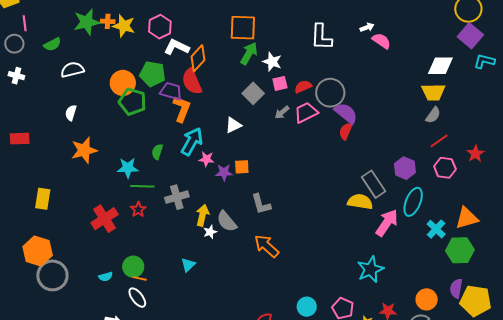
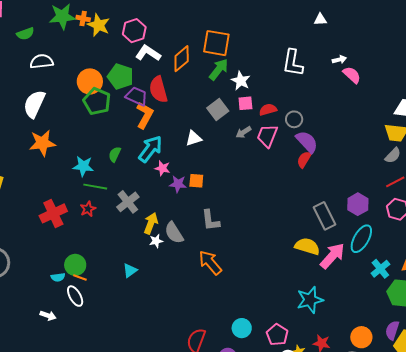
orange diamond: (198, 58) -> (182, 59), moved
gray circle: (330, 93) -> (294, 119), size x0.6
white semicircle: (71, 113) -> (34, 104), size x1.8
pink trapezoid: (306, 113) -> (267, 136), turned -50
gray cross: (177, 197) -> (128, 202), turned -30
yellow semicircle: (360, 202) -> (307, 246), moved
cyan semicircle: (106, 277) -> (58, 277), moved

